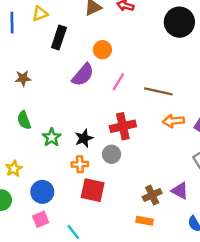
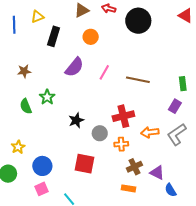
black circle: (179, 22) -> (138, 21), moved
orange circle: (102, 50) -> (91, 37), moved
orange arrow: (173, 121) -> (150, 132), moved
red cross: (123, 126) -> (123, 116), moved
green star: (52, 137) -> (47, 97), moved
orange cross: (80, 164) -> (121, 144), moved
purple triangle: (180, 191) -> (157, 173), moved

